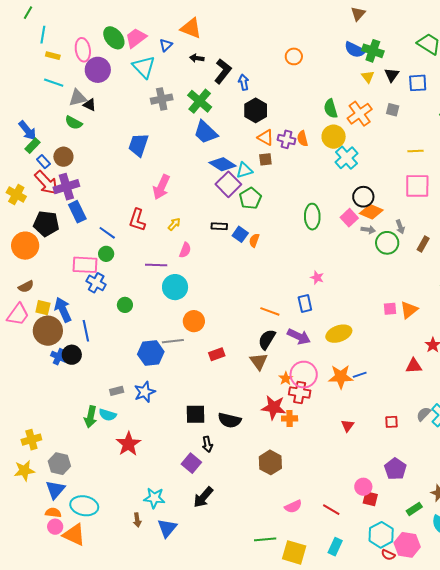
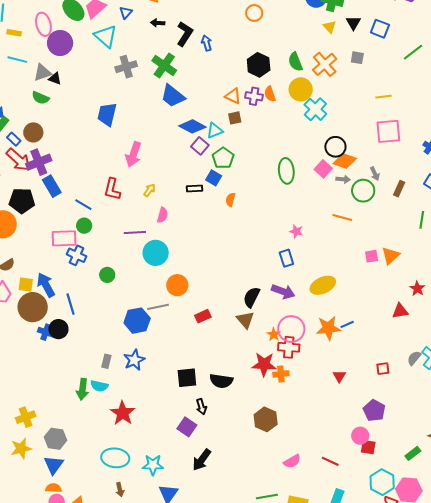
blue square: (418, 83) -> (380, 29), turned 30
black hexagon: (256, 110) -> (259, 65), moved
purple square: (228, 184) -> (200, 146), size x0.7
blue square: (240, 234) -> (214, 178), moved
orange line: (270, 311) -> (342, 217), moved
gray rectangle: (117, 391) -> (106, 361), turned -56
purple pentagon: (395, 469) -> (374, 410), moved
cyan ellipse: (84, 506) -> (115, 458), moved
brown arrow: (137, 520) -> (120, 490), moved

